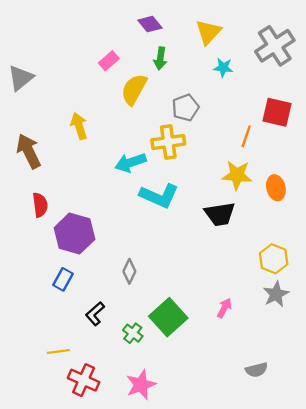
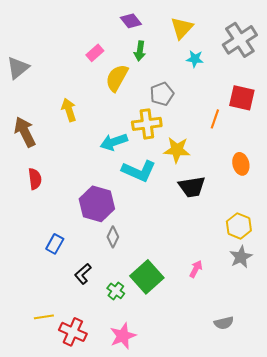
yellow star: (237, 175) -> (177, 150), moved
purple hexagon: (74, 234) -> (97, 204), moved
yellow line: (58, 351) -> (44, 317), moved

